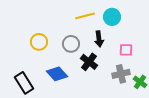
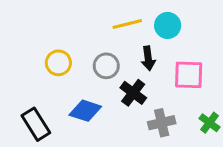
pink square: (126, 50) -> (189, 75), size x1.5
blue diamond: (57, 74) -> (85, 111), turned -30
gray cross: (121, 74) -> (162, 123), moved

